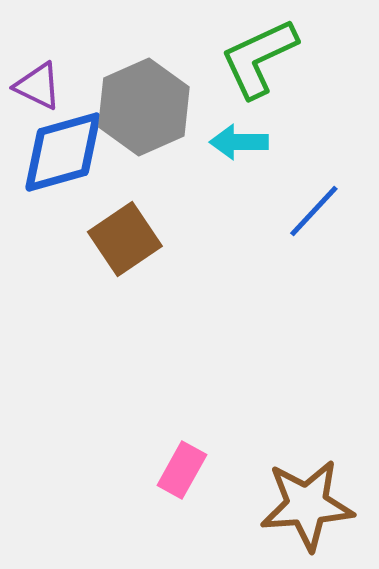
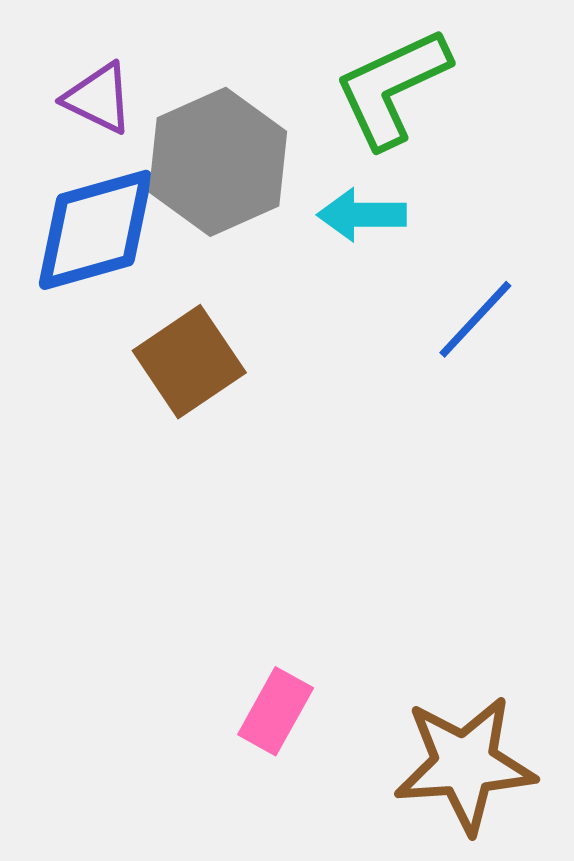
purple triangle: (38, 86) -> (98, 98), moved

